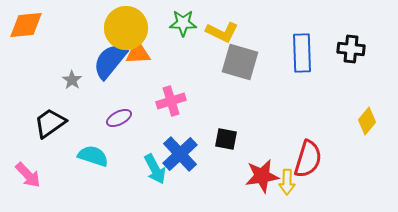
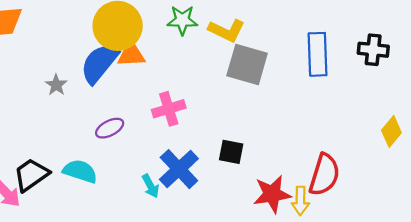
black trapezoid: (50, 123) -> (31, 175), moved
cyan arrow: (155, 169) -> (151, 186), size x0.7

